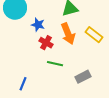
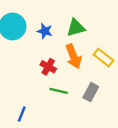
blue star: (38, 25) -> (45, 31), moved
gray rectangle: (83, 77) -> (91, 92), moved, turned -35

